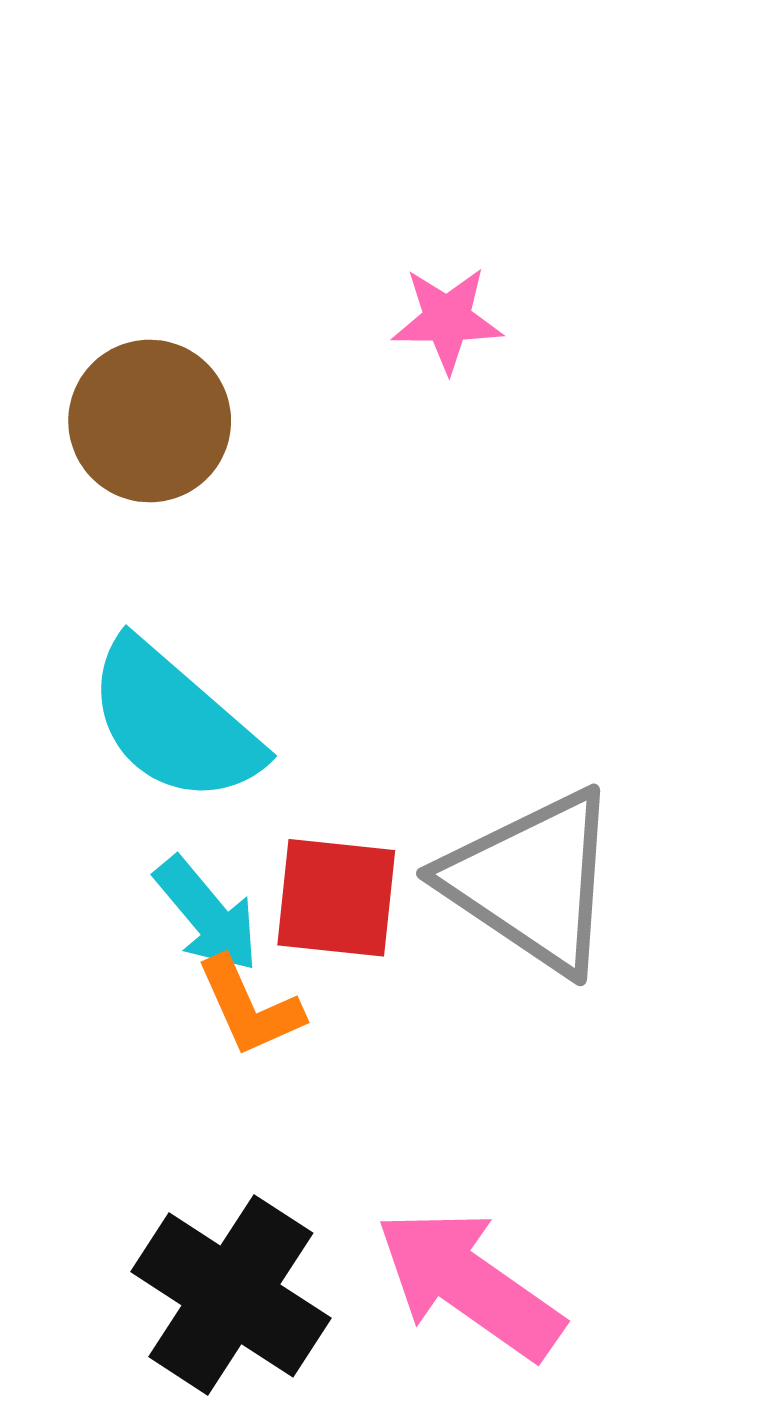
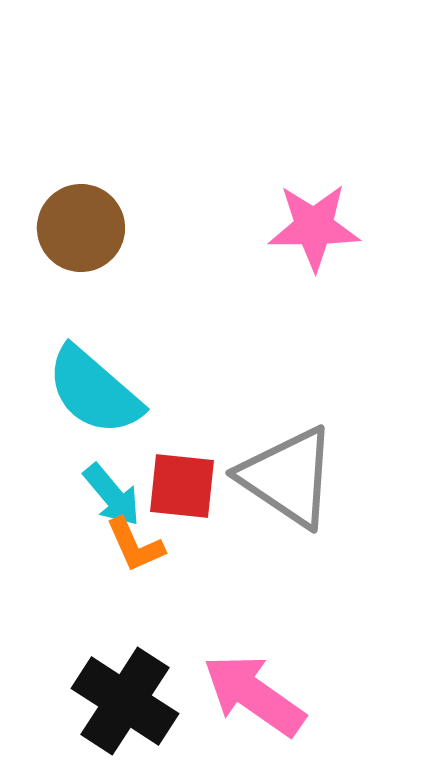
pink star: (447, 319) -> (314, 227), moved, size x1.5

